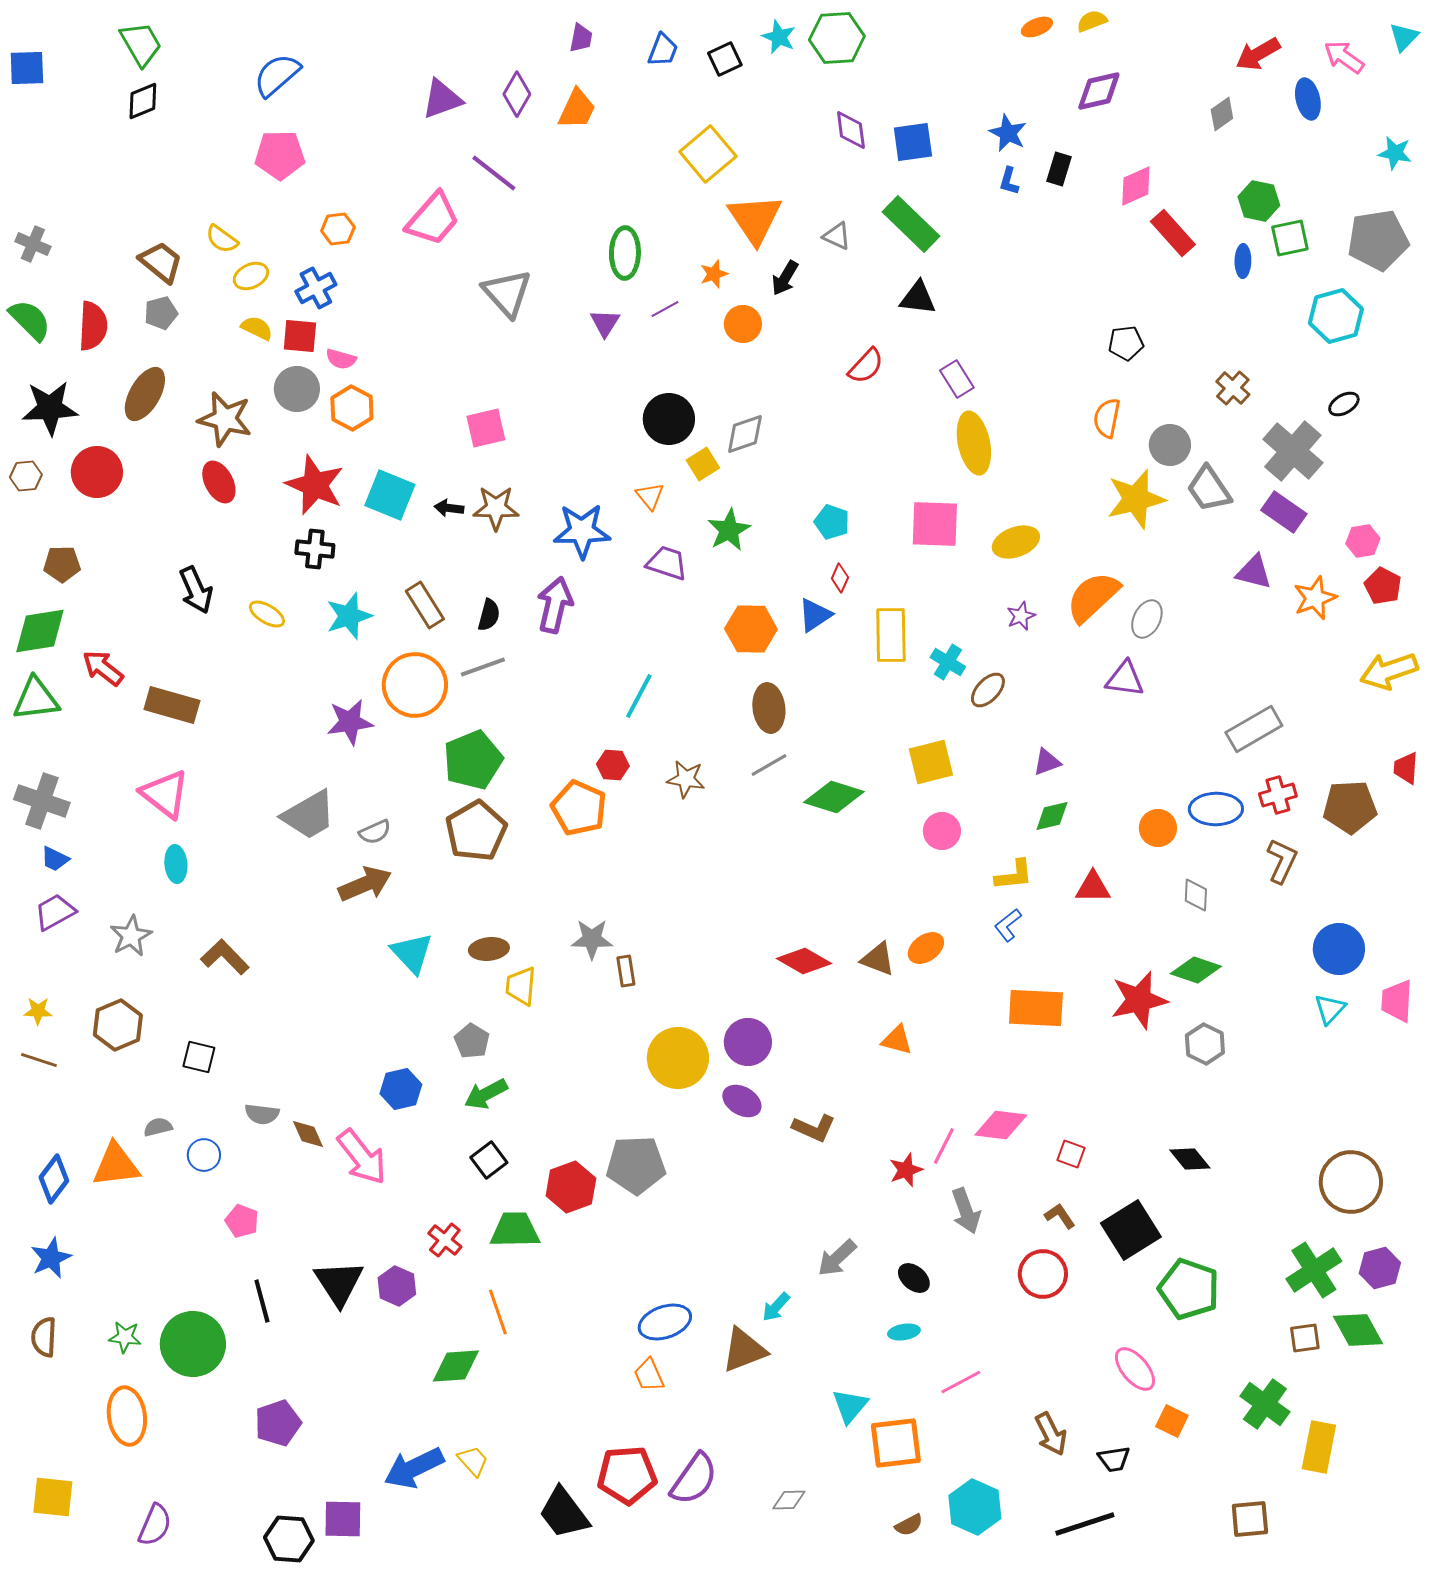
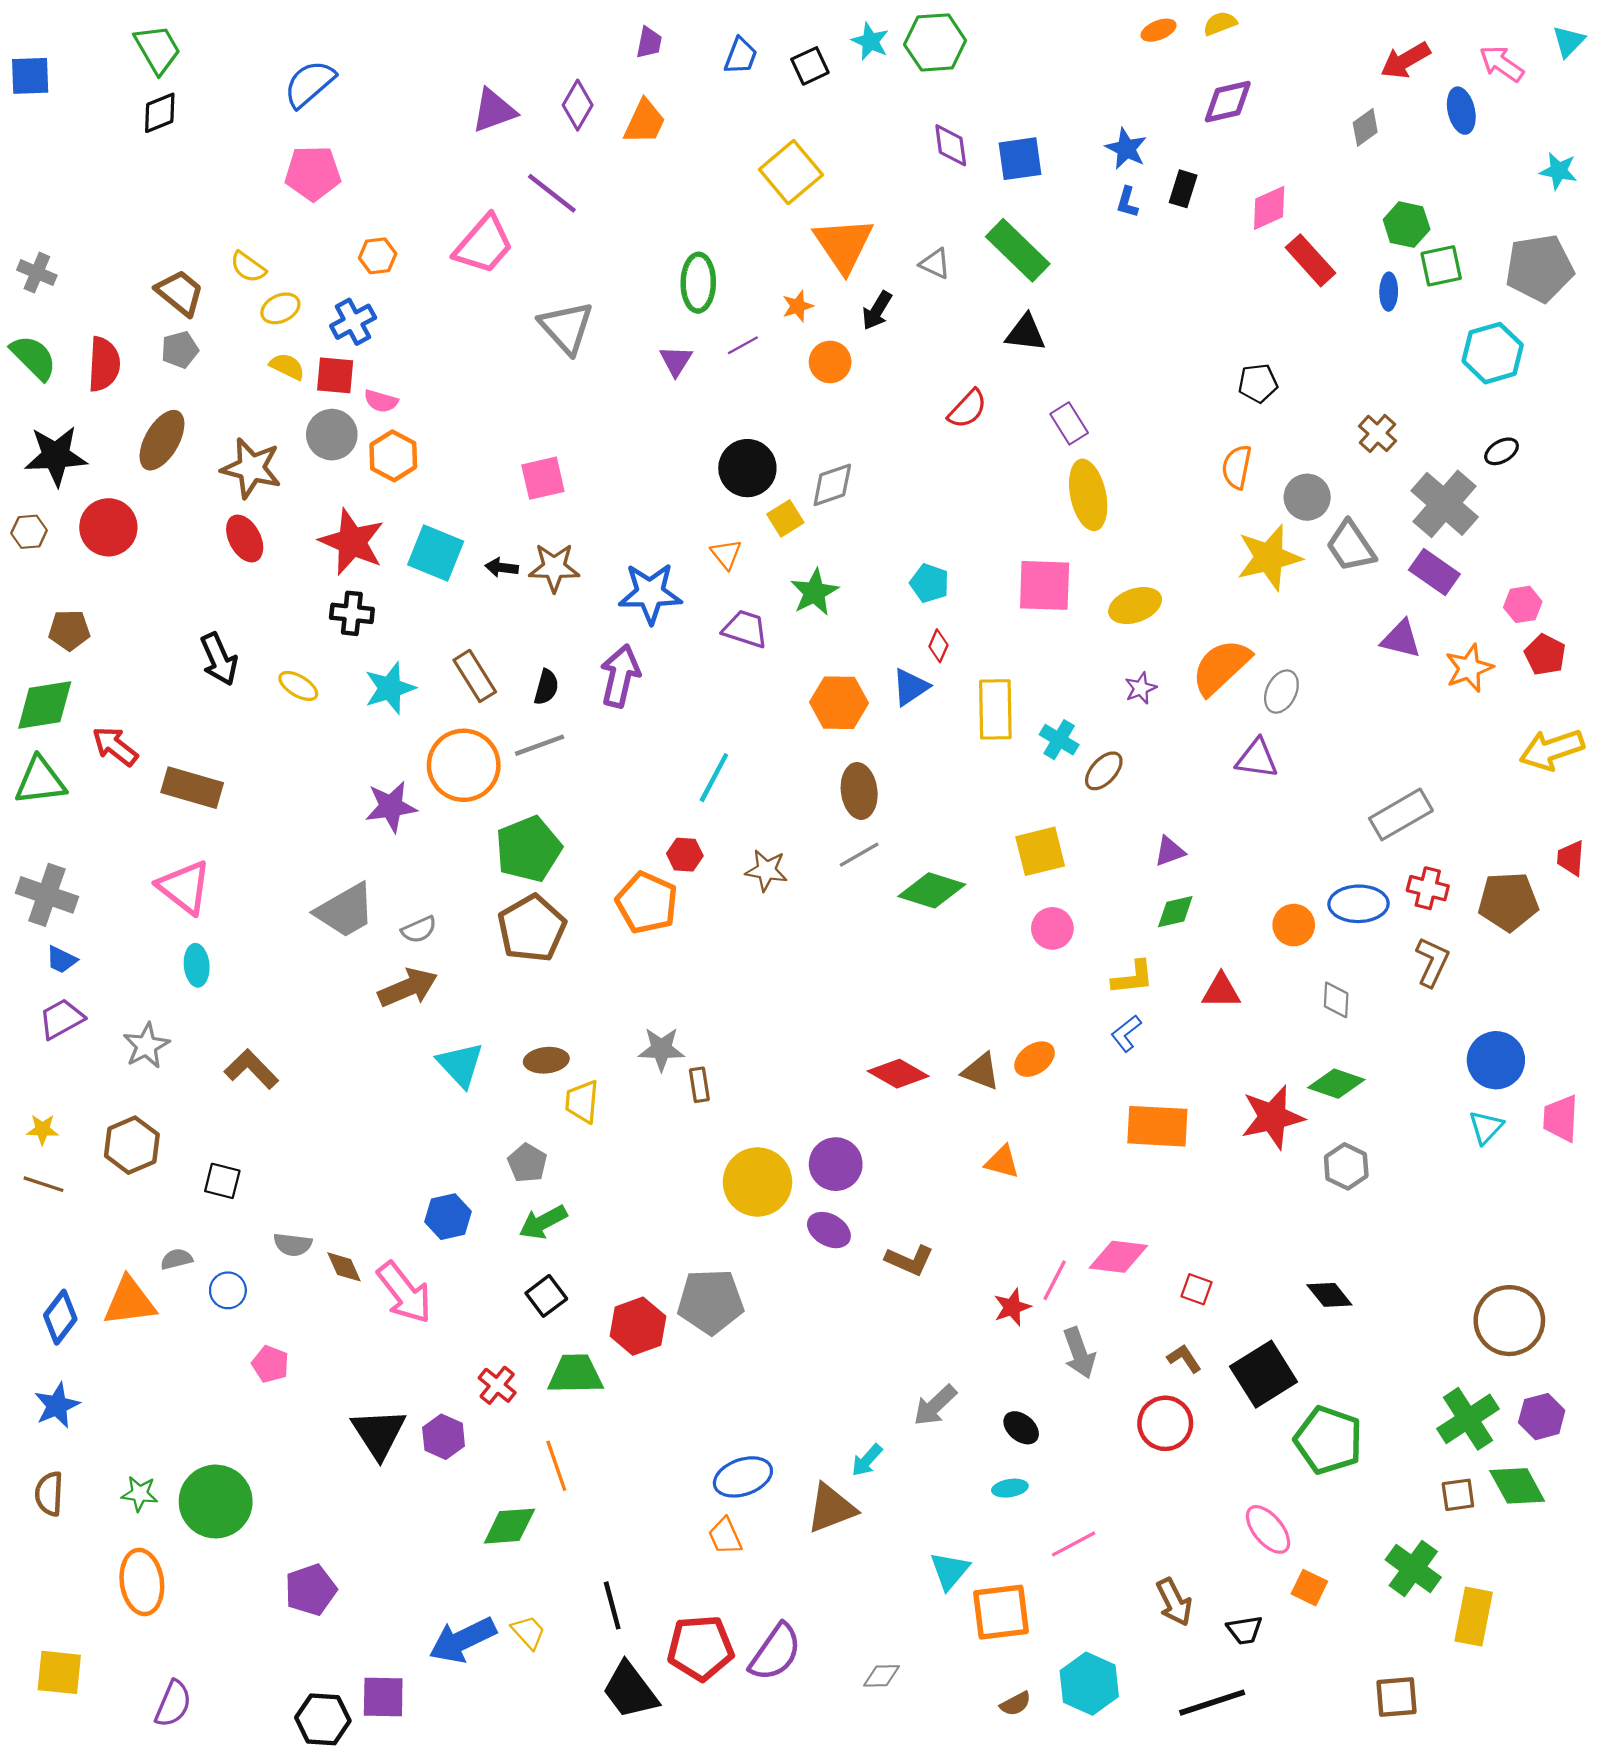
red cross: (1278, 795) -> (1428, 888), turned 30
black line: (262, 1301) -> (612, 1605), moved

